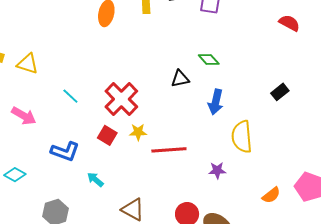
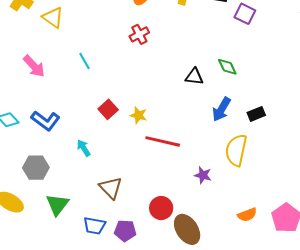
black rectangle: (280, 92) -> (256, 114), moved
red cross: (121, 99) -> (139, 34), moved, size x0.6
blue L-shape: (65, 151) -> (45, 121), moved

